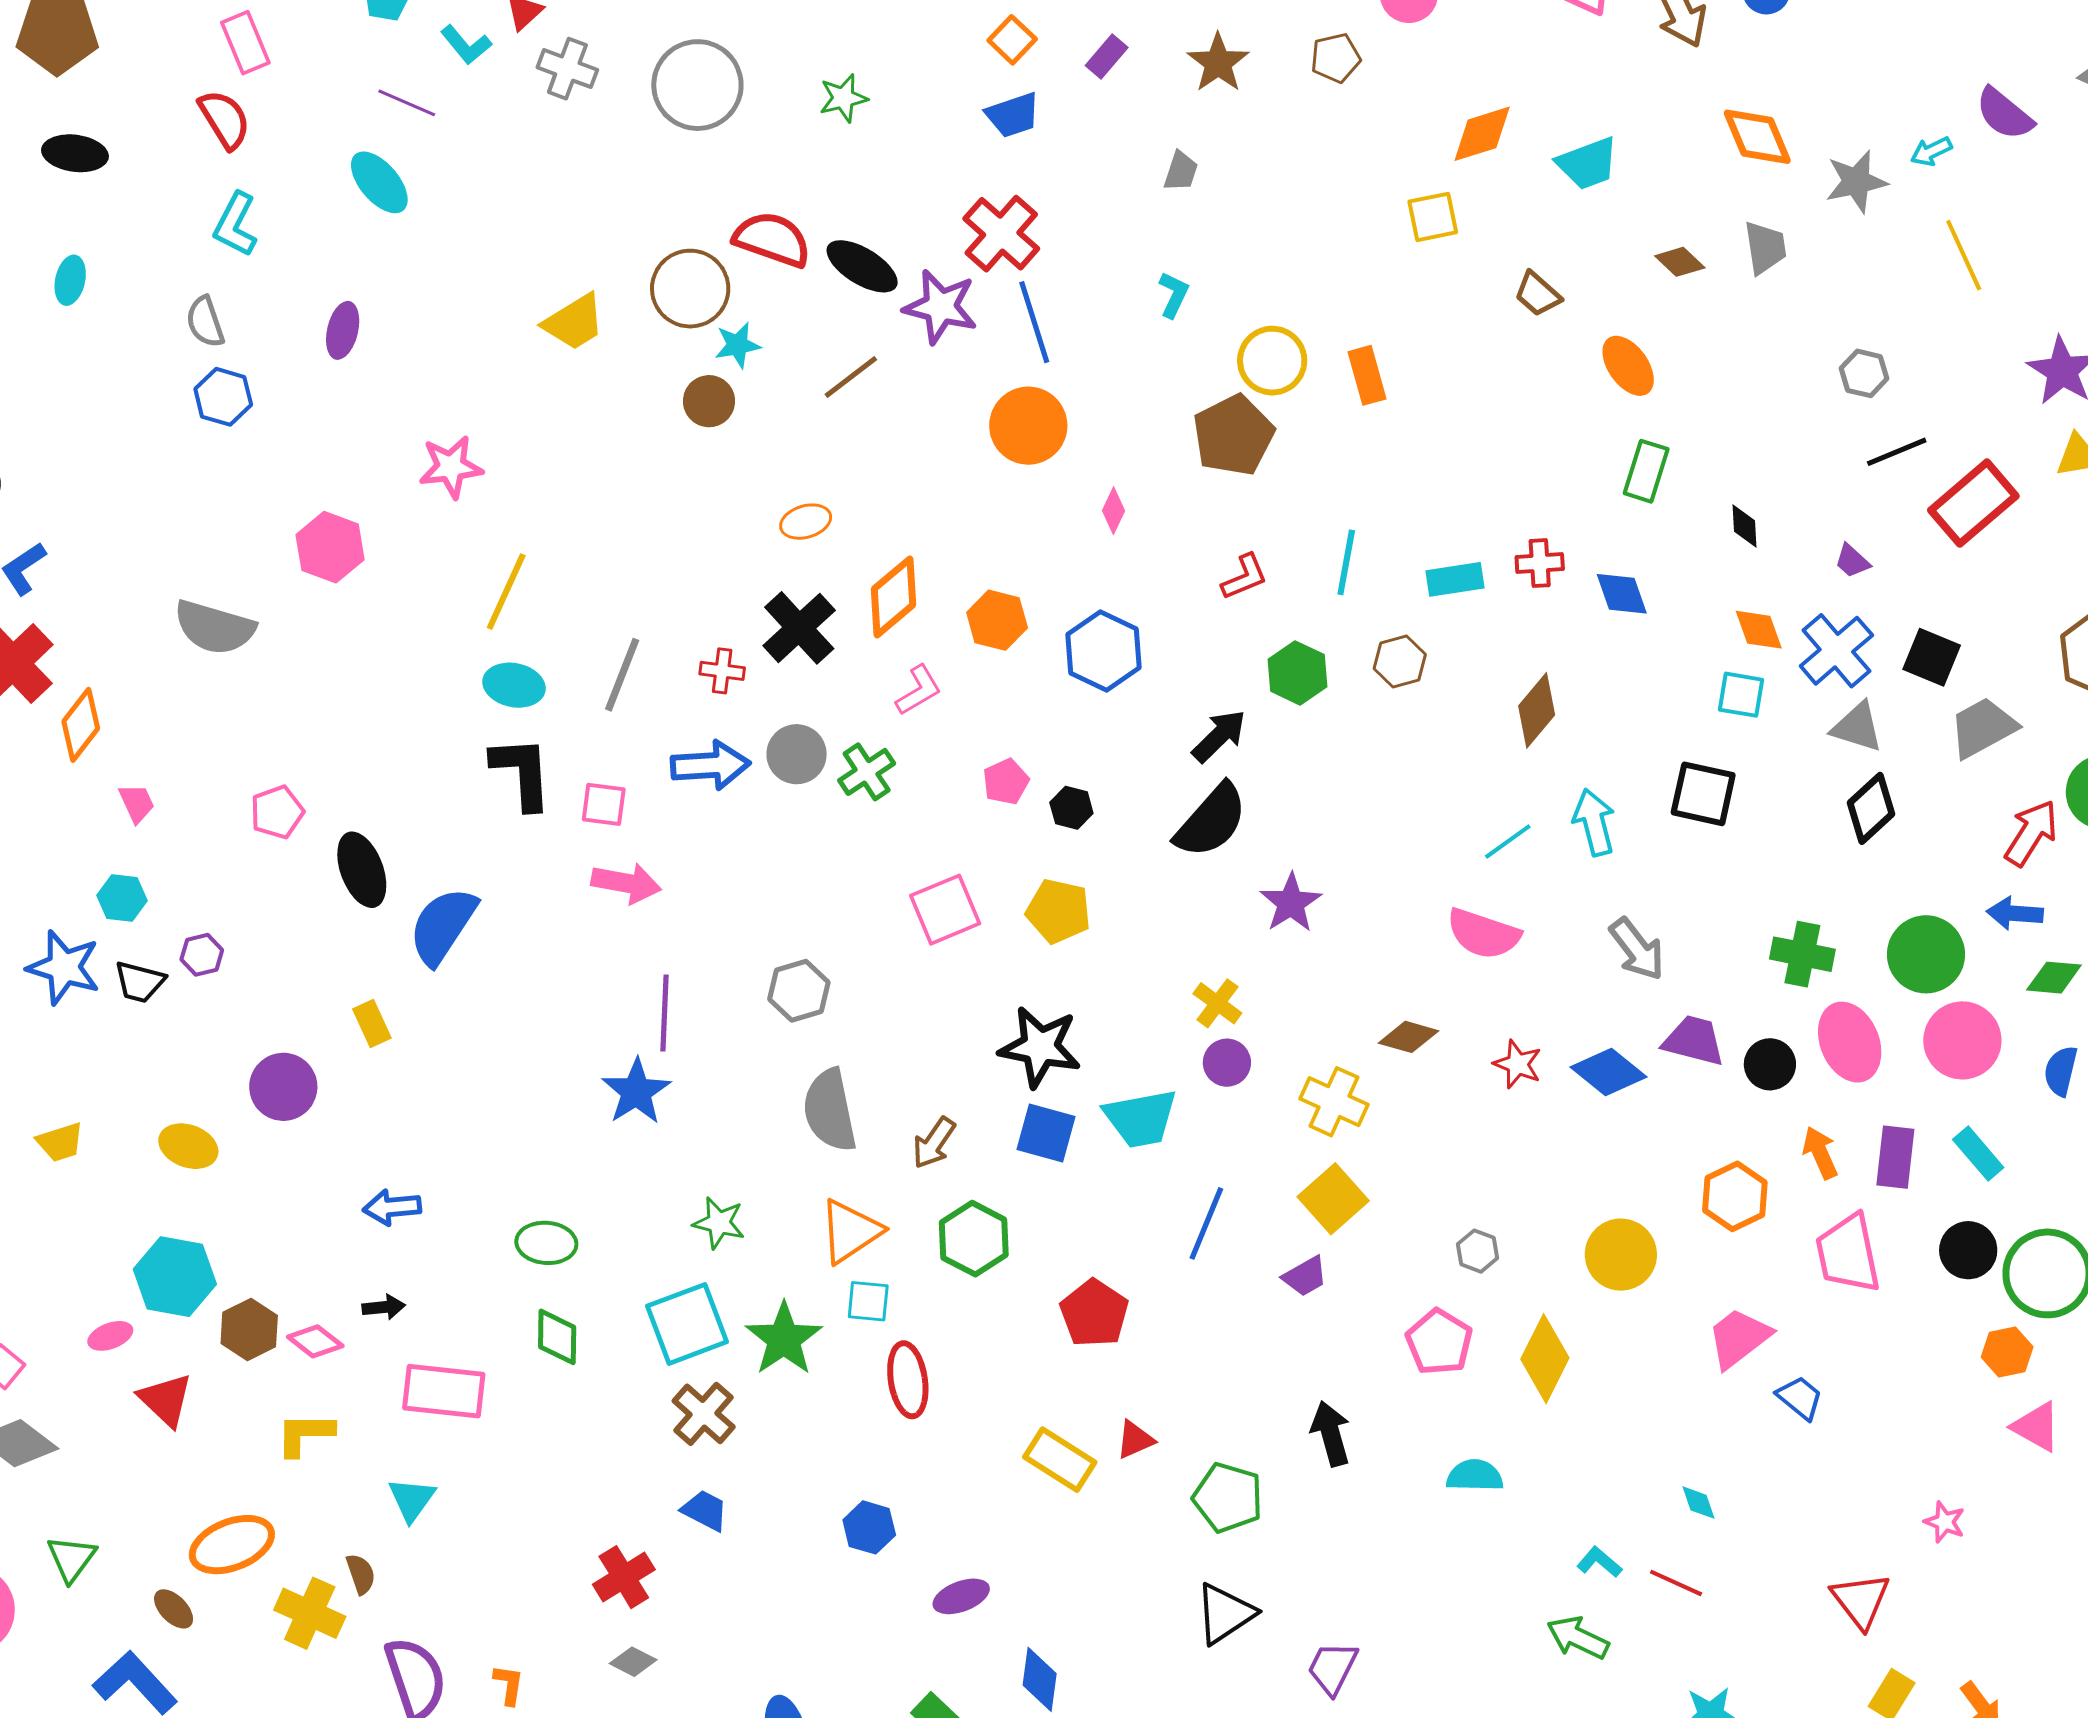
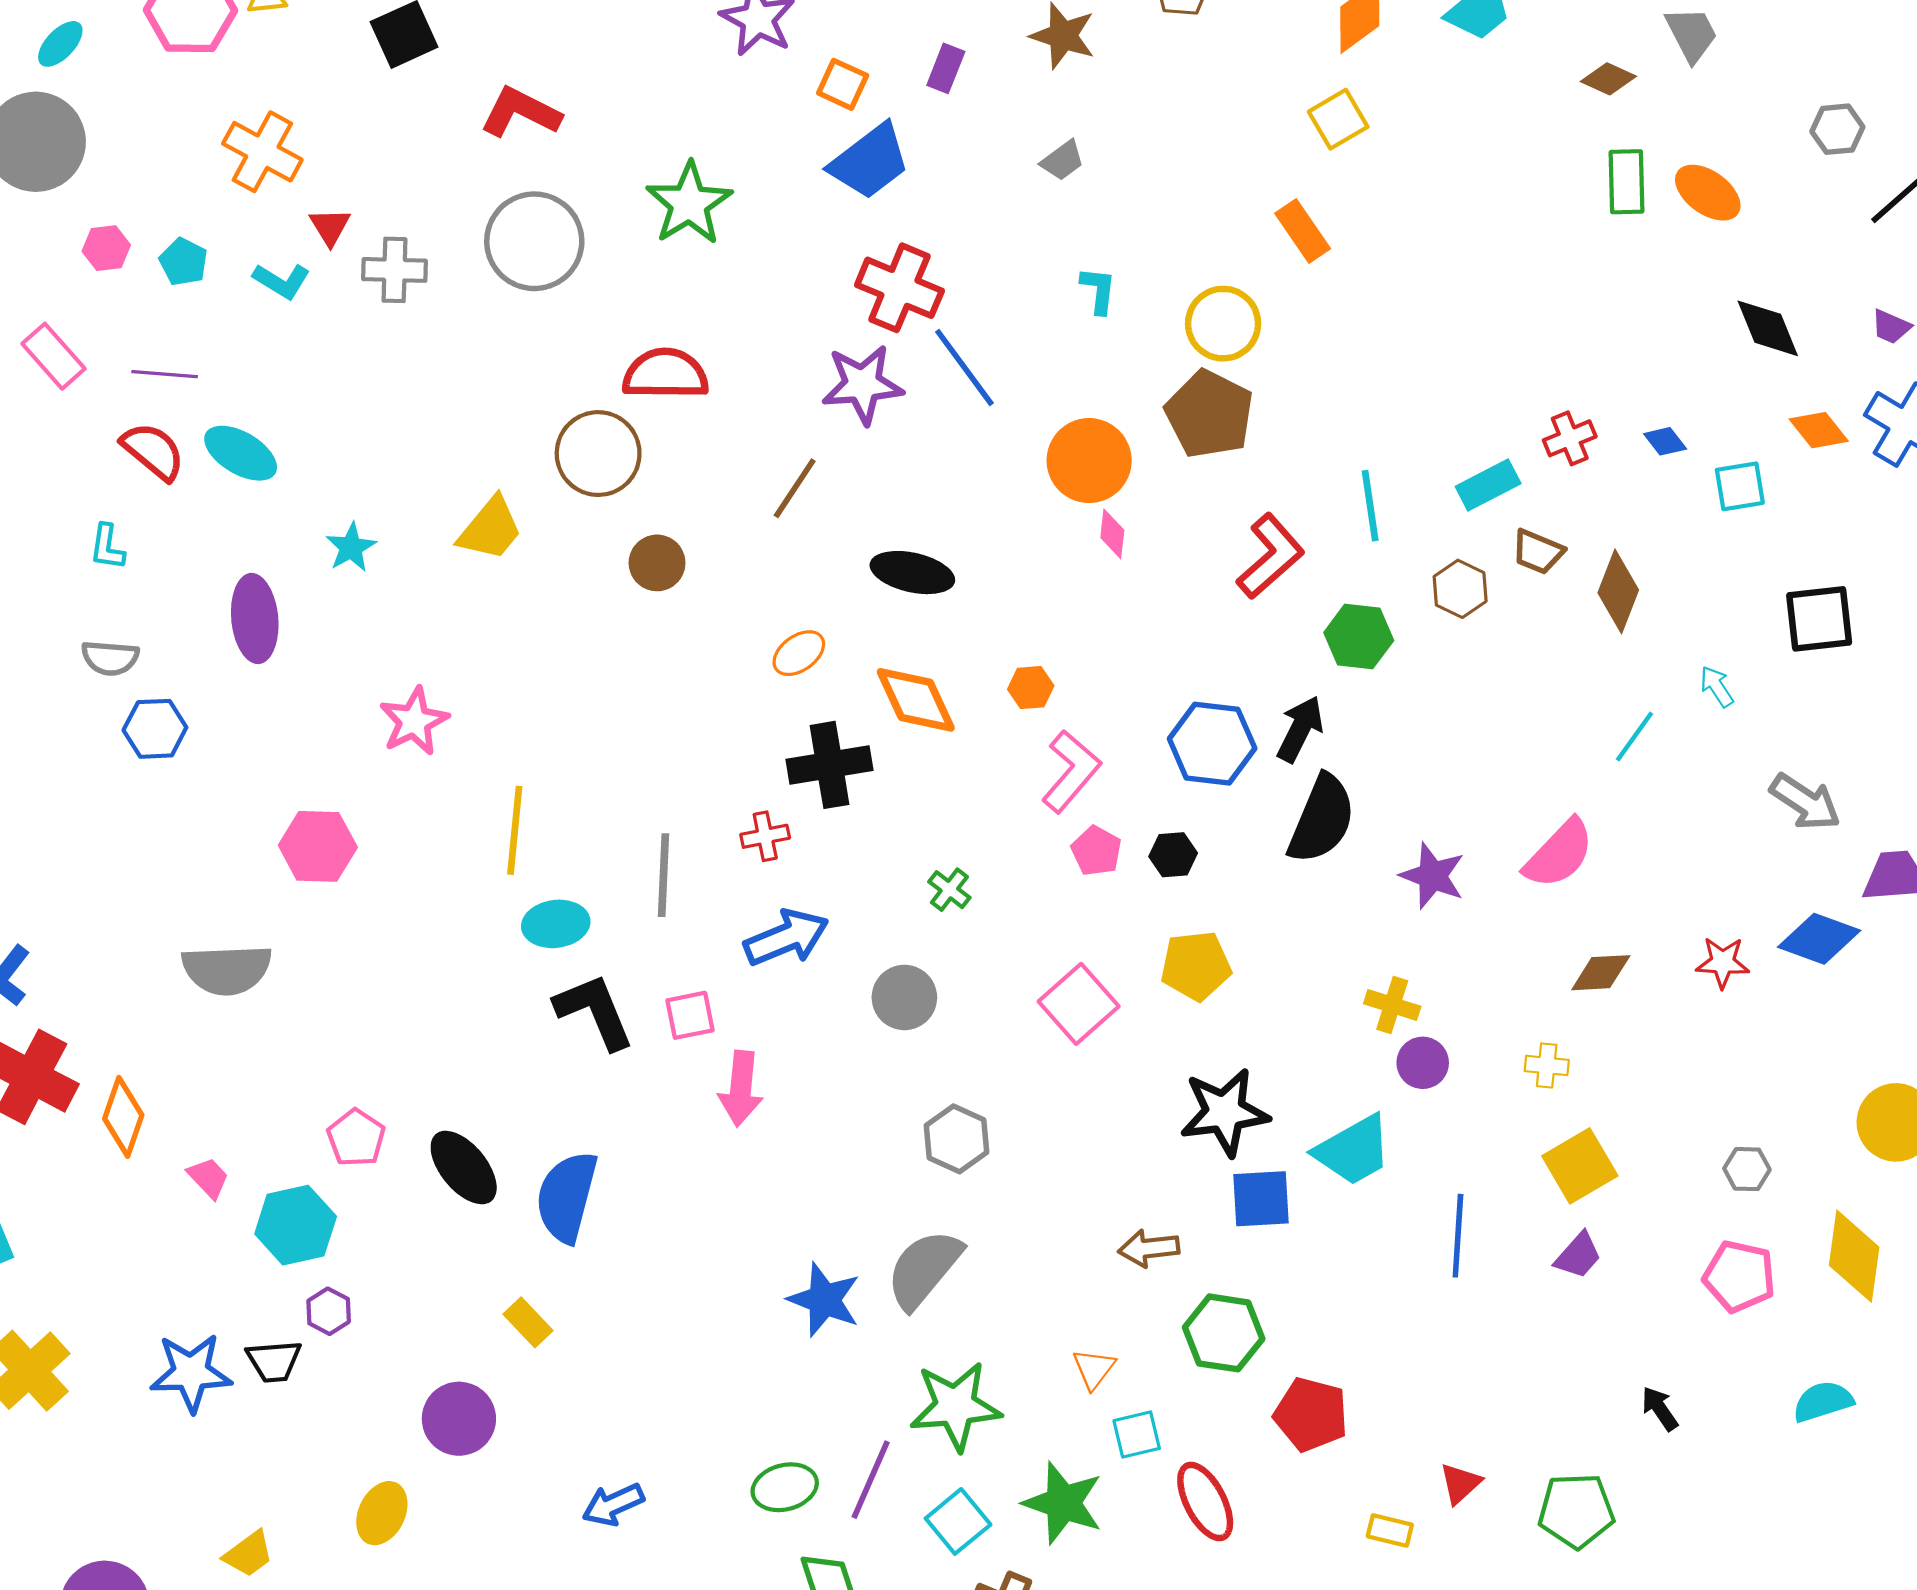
green star: (843, 98) -> (689, 203), size x1.6
purple line: (407, 103) -> (165, 374), moved
blue trapezoid: (1013, 115) -> (870, 161), size x1.4
red semicircle: (225, 119) -> (153, 451), moved
gray trapezoid: (1181, 171) -> (1063, 160), turned 54
cyan L-shape: (236, 224) -> (107, 547), size x0.7
black ellipse: (862, 266) -> (912, 573), moved
brown trapezoid: (1538, 294) -> (1538, 552), moved
gray semicircle: (205, 322) -> (110, 658), turned -48
purple ellipse: (343, 330) -> (255, 619), size x1.4
cyan star: (738, 345) -> (351, 547), moved
orange ellipse: (1628, 366) -> (1708, 193), moved
orange rectangle: (1367, 375) -> (1303, 231), moved
orange circle: (1028, 426) -> (1089, 461), moved
green rectangle: (1646, 471) -> (1627, 182), moved
black diamond: (1745, 526) -> (1768, 328), size x1.5
red L-shape: (1244, 577) -> (1270, 556), size x1.5
blue diamond: (1622, 594) -> (1665, 441), size x0.7
orange diamond: (894, 597) -> (916, 700), turned -56
orange hexagon: (997, 620) -> (1031, 688), size x0.7
black cross: (799, 628) -> (829, 765), turned -38
blue hexagon: (1103, 651) -> (1212, 744), moved
pink L-shape: (919, 690) -> (1071, 771), moved, size x1.4
cyan square: (1741, 695) -> (1740, 486), moved
gray circle: (797, 754) -> (904, 997), moved
green cross: (867, 772) -> (949, 890), size x0.7
cyan arrow: (1594, 822) -> (1717, 686), size x0.6
pink arrow: (626, 883) -> (741, 1089), turned 104
cyan hexagon: (122, 898) -> (296, 1225), moved, size x1.5
pink semicircle: (1483, 934) -> (1559, 854), moved, turned -46
purple line: (664, 1013) -> (871, 1480), moved, turned 40
yellow cross: (1334, 1102) -> (1547, 1065), size x0.6
gray semicircle: (830, 1110) -> (924, 1269), moved, turned 70
brown arrow: (934, 1143) -> (1149, 1248), turned 68
yellow ellipse: (188, 1146) -> (382, 1513), turned -66
yellow square: (1333, 1199) -> (1580, 1166), turned 30
green star: (719, 1223) -> (955, 1406), size x1.6
orange triangle: (850, 1231) -> (1094, 1369), size x0.6
red pentagon: (1094, 1313) -> (1311, 1414), moved
cyan square: (687, 1324) -> (958, 1521), size x0.7
black arrow: (1331, 1434) -> (1660, 1409), size x0.7
yellow rectangle: (1060, 1460) -> (1390, 1531), size x0.6

